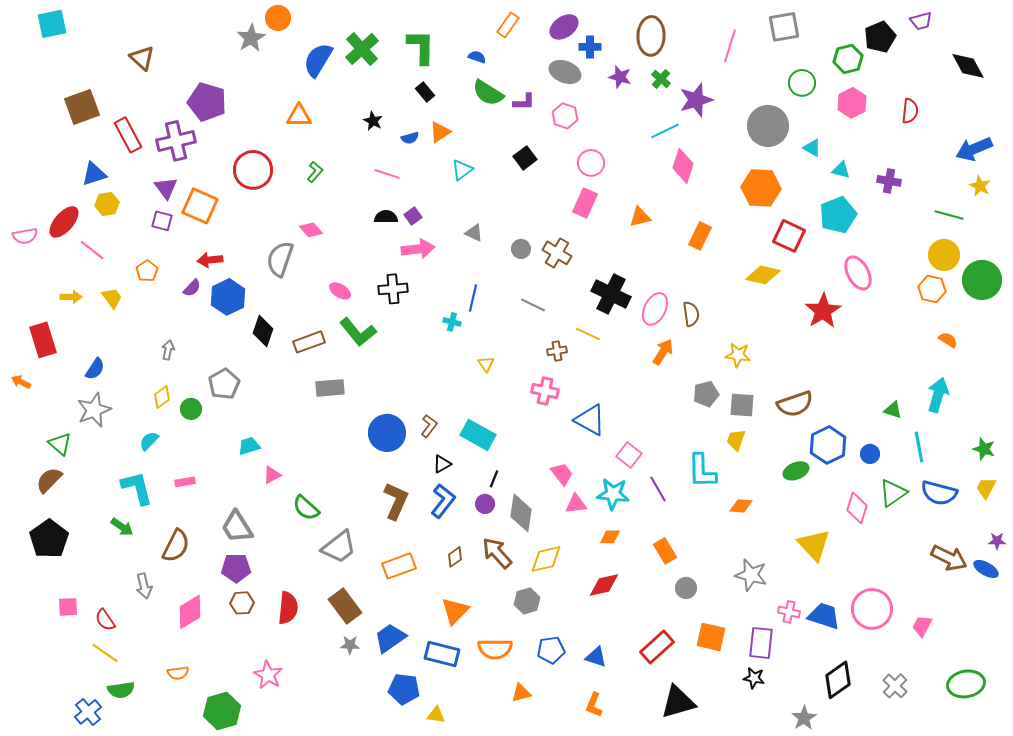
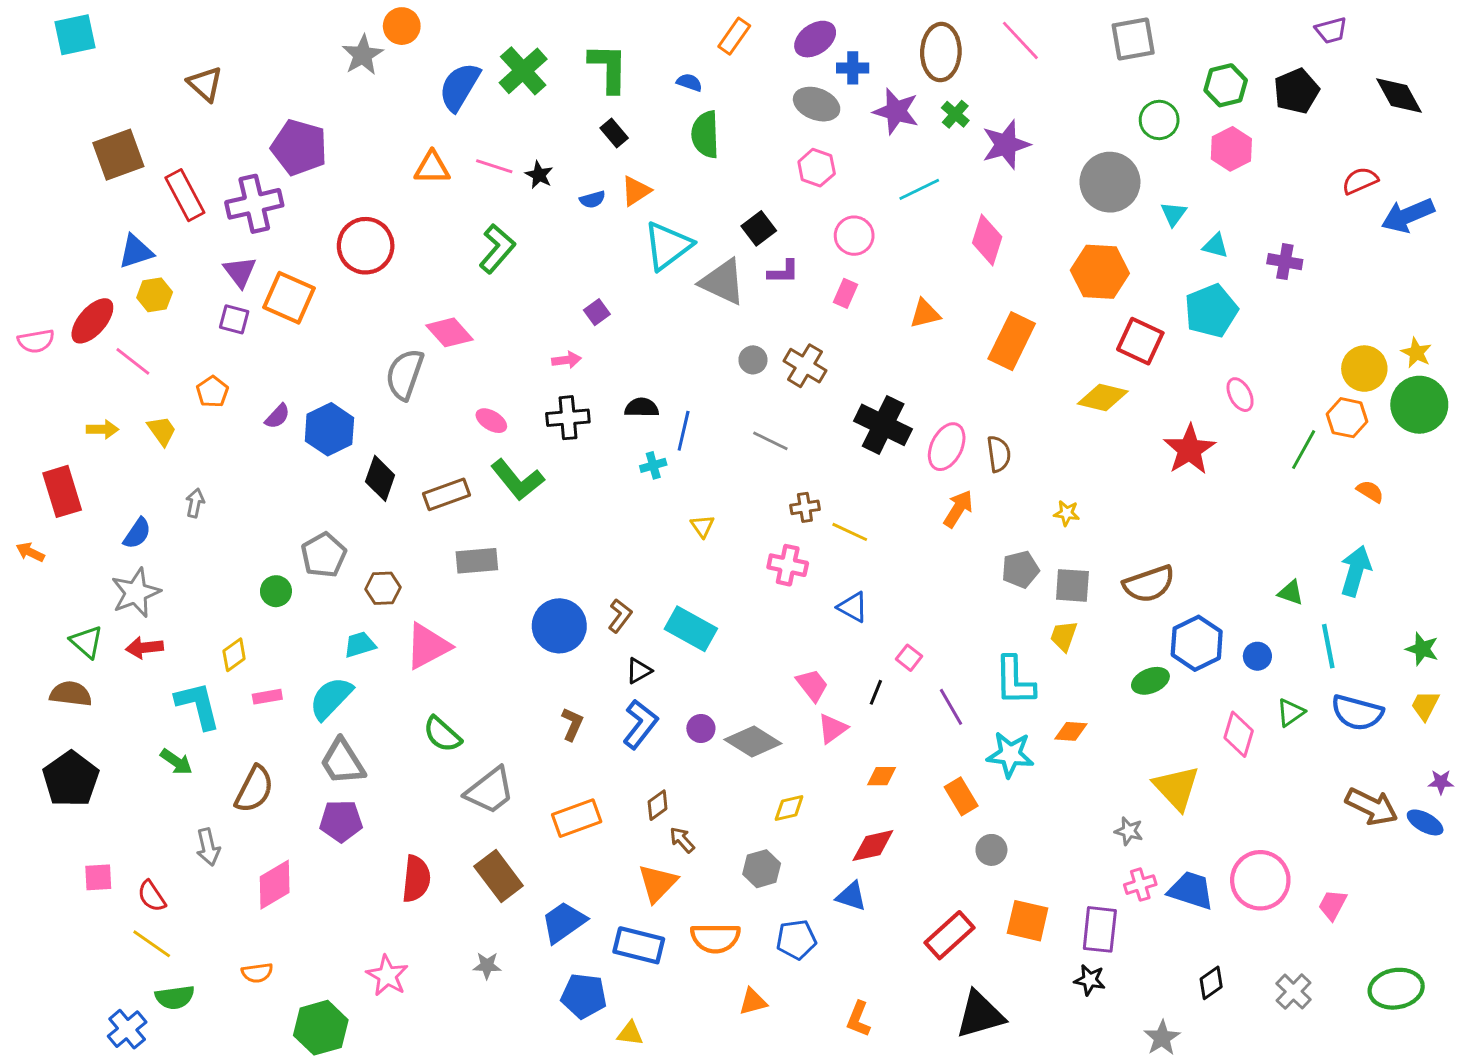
black pentagon: (880, 37) -> (1296, 91), moved
pink line: (730, 46) -> (1020, 40), moved, turned -60
purple star: (620, 77) -> (896, 111), size x1.4
green semicircle: (488, 93) -> (705, 134), turned 56
purple L-shape: (524, 102) -> (783, 272), moved
red semicircle: (910, 111) -> (1360, 181), moved, turned -120
cyan line: (665, 131) -> (919, 189), moved
cyan triangle: (812, 148) -> (1174, 214), turned 36
cyan triangle: (462, 170) -> (668, 246), size x1.6
green L-shape: (315, 172) -> (497, 249), moved, size x1.6
pink line: (387, 174) -> (494, 166), moved
yellow star: (980, 186) -> (1416, 353), moved
pink rectangle: (585, 203) -> (845, 293), size x0.7
green line: (949, 215) -> (1304, 450), moved, turned -76
black semicircle: (386, 217) -> (642, 408), moved
pink diamond: (311, 230) -> (449, 332), size x1.4
gray triangle: (474, 233) -> (723, 282), moved, size x1.8
orange rectangle: (700, 236) -> (1012, 341), size x1.4
pink arrow: (418, 249) -> (567, 360), moved, size x0.6
red arrow: (210, 260) -> (144, 648), moved
pink ellipse: (858, 273) -> (1240, 395), size x0.7
cyan cross: (452, 322) -> (653, 465), turned -30
yellow line: (588, 334) -> (850, 532), moved
gray arrow: (168, 350) -> (195, 503), moved
yellow star: (738, 355) -> (1067, 513), size x0.7
yellow diamond: (162, 397) -> (234, 655), moved
blue triangle: (590, 420) -> (853, 607), size x0.7
cyan semicircle: (149, 441) -> (331, 698), moved, size x1.6
pink square: (629, 455) -> (909, 658), size x0.7
pink triangle: (272, 475) -> (428, 646), moved, size x1.8
black line: (494, 479) -> (876, 692), moved
brown semicircle: (49, 480) -> (71, 694), turned 52
green triangle: (893, 493) -> (1291, 713), size x0.7
cyan star: (613, 494) -> (1010, 755), moved
brown L-shape: (396, 501) -> (572, 724), size x0.6
pink triangle: (576, 504) -> (832, 728), turned -30
gray diamond: (521, 513) -> (753, 741), turned -66
brown arrow: (497, 553) -> (682, 840), moved, size x0.6
yellow diamond: (546, 559) -> (789, 808), size x0.7
gray star: (751, 575) -> (1129, 831), moved, size x0.6
brown hexagon: (242, 603) -> (383, 588), moved
pink cross: (789, 612) -> (1140, 885), turned -30
gray star: (350, 645) -> (487, 966), moved
blue triangle: (596, 657) -> (851, 896), moved
black diamond: (838, 680) -> (1211, 983), size x0.6

